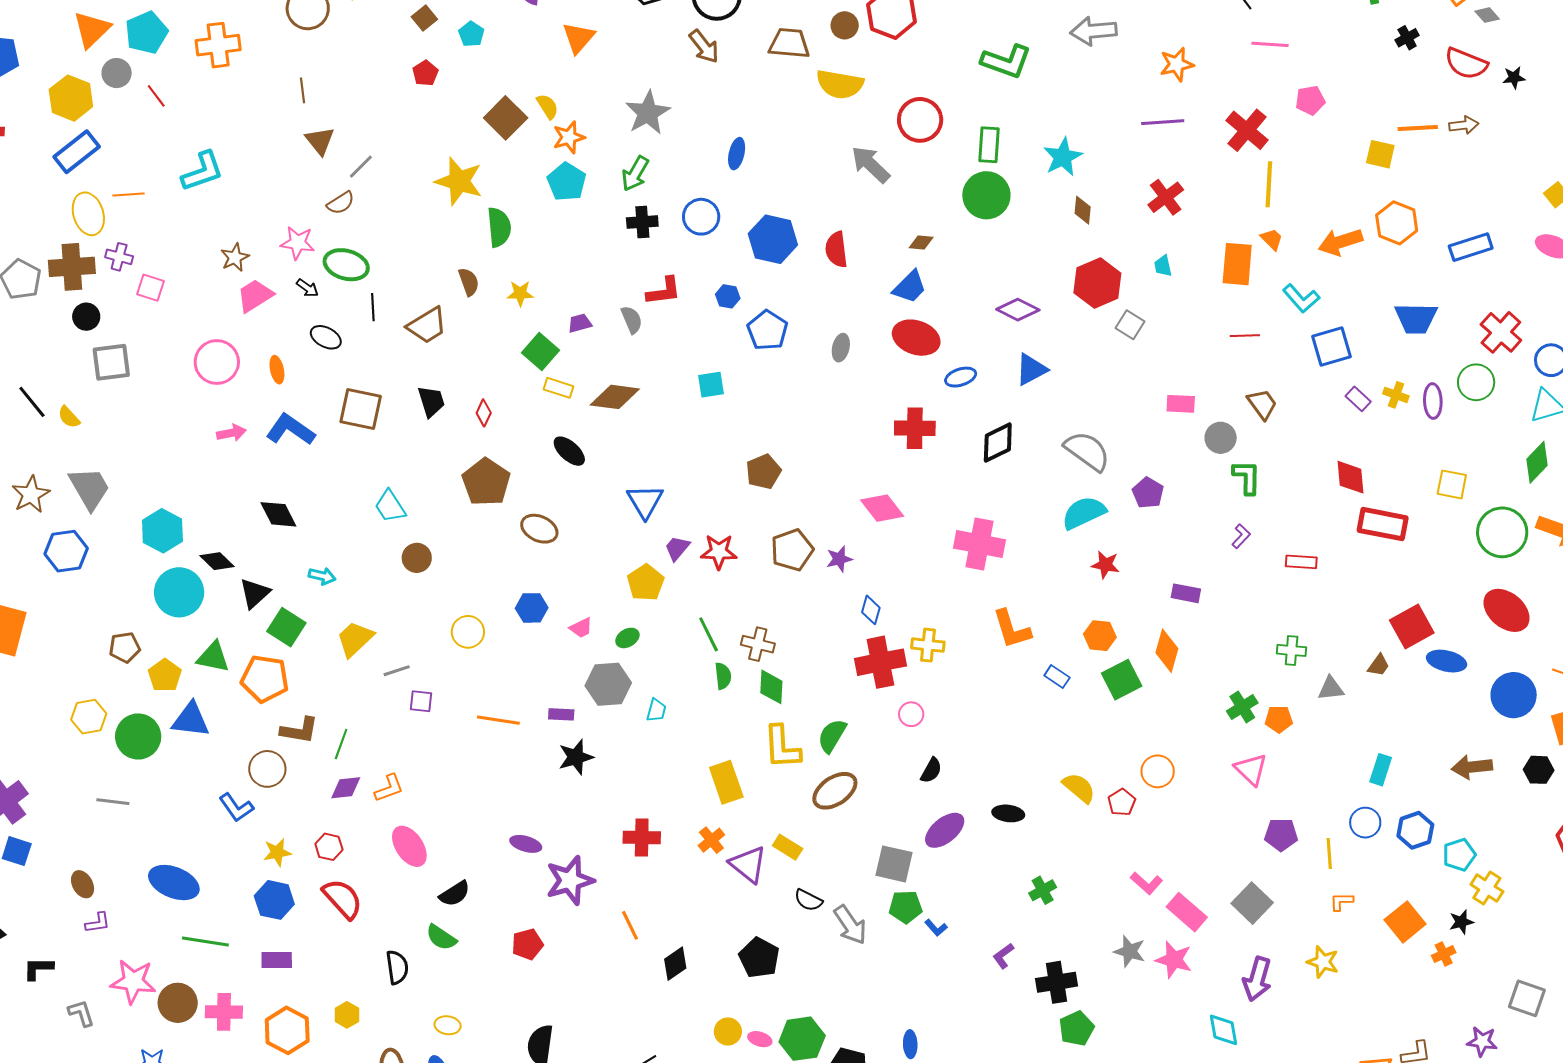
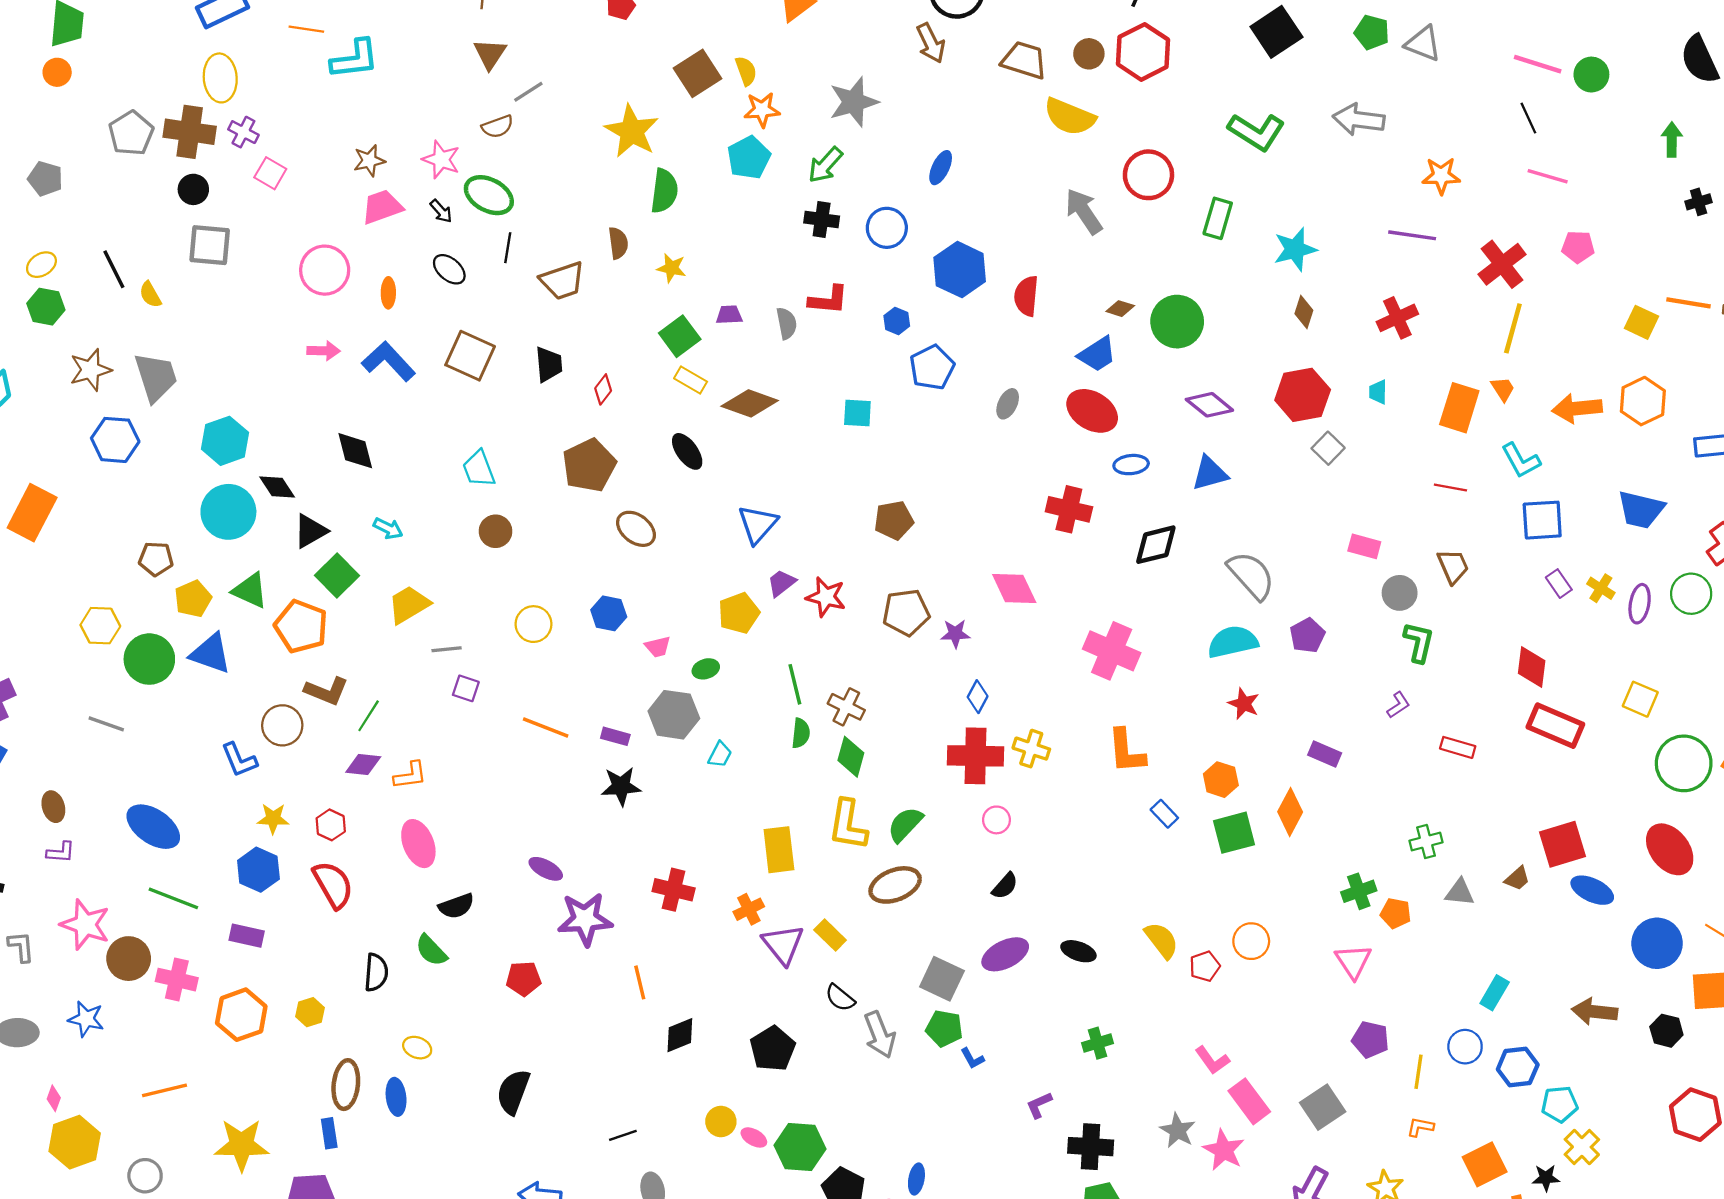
orange line: (128, 194) -> (306, 29), moved
green circle: (986, 195) -> (1177, 322), moved
green cross: (1292, 650) -> (1426, 842), turned -32

